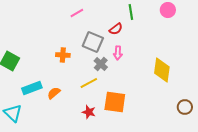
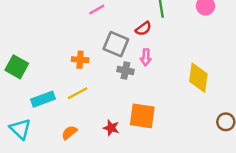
gray cross: (101, 64) -> (125, 70), turned -32
yellow line: (89, 83) -> (78, 93), moved
orange semicircle: (54, 93) -> (69, 133), moved

